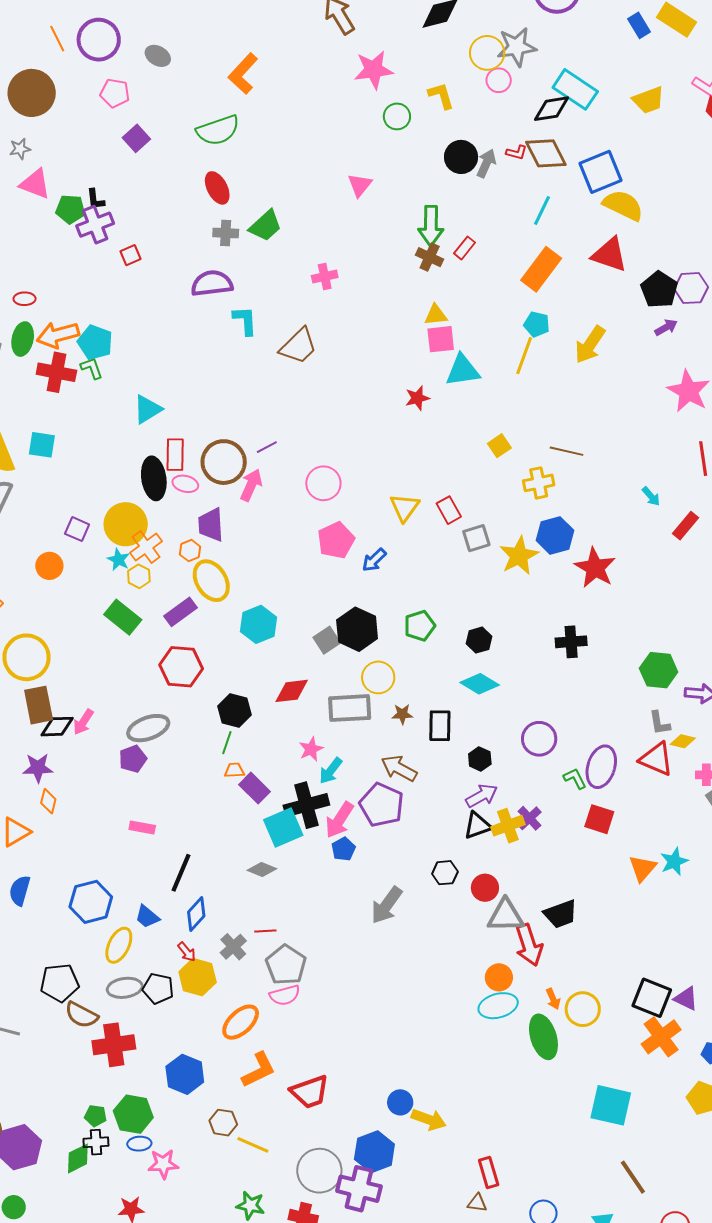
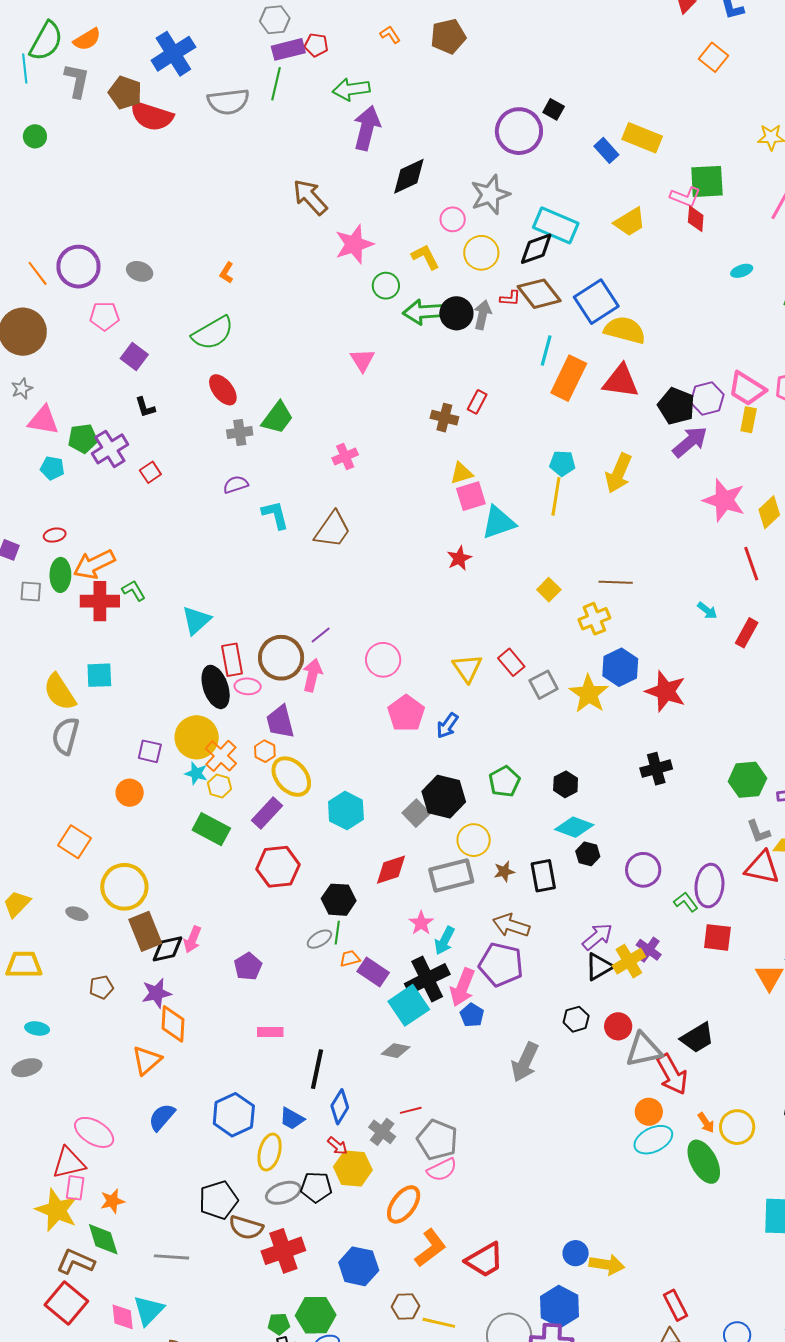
yellow circle: (487, 53) -> (481, 253), moved
orange L-shape: (243, 74) -> (227, 273), size x0.5
pink circle: (499, 80) -> (453, 219), moved
black L-shape: (95, 199) -> (145, 407), moved
green arrow: (431, 226) -> (423, 312), moved, turned 96
orange rectangle: (541, 269) -> (569, 378), moved
purple semicircle: (212, 283) -> (236, 485), size x0.6
purple arrow: (666, 327) -> (690, 442), size x1.6
cyan pentagon: (95, 342) -> (52, 468), moved, size x0.7
gray ellipse: (148, 728) -> (319, 939), moved, size x0.6
black hexagon: (480, 759) -> (588, 854), moved
orange diamond: (48, 801) -> (173, 1024), size x1.5
blue semicircle: (20, 891) -> (162, 1117), turned 36

